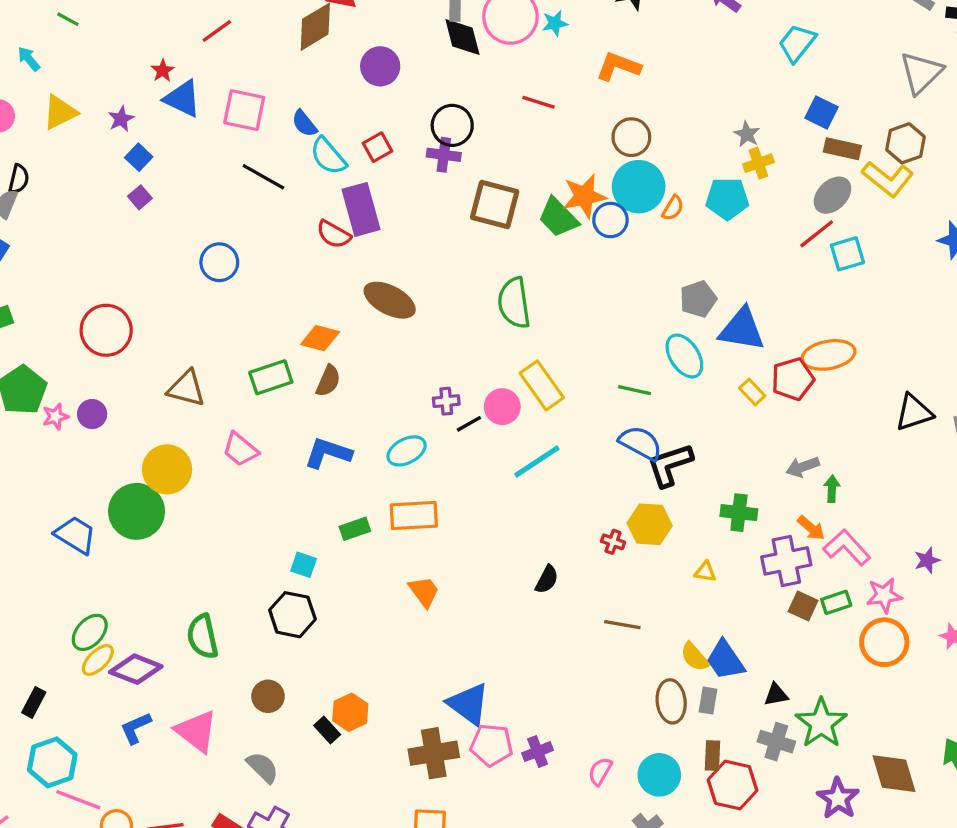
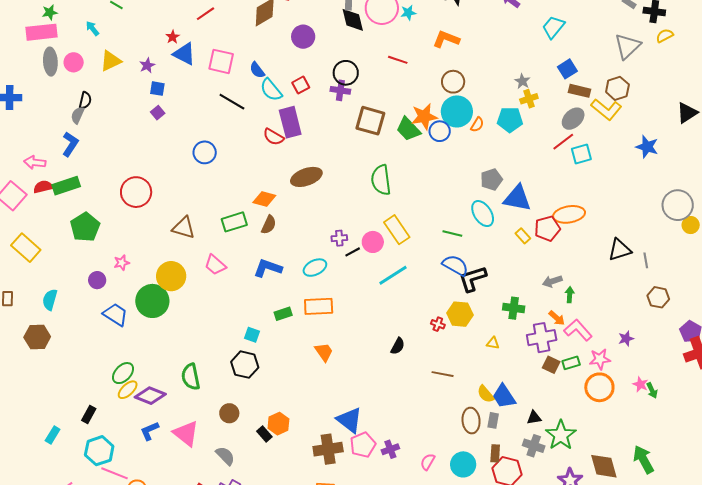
blue square: (822, 112) -> (567, 69), turned 30
blue square: (139, 157) -> (157, 89), turned -35
brown ellipse: (390, 300) -> (306, 177), turned -48
purple circle: (92, 414) -> (97, 280), moved
pink star: (55, 416) -> (122, 263), moved
pink pentagon: (492, 745) -> (363, 445), turned -30

